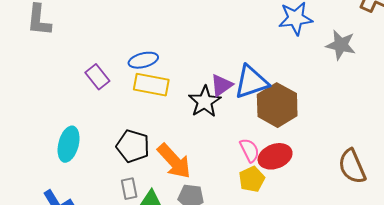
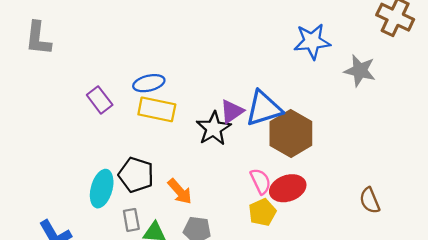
cyan ellipse: (69, 144) -> (102, 189), moved
orange arrow: (174, 161) -> (180, 191), size x0.7
brown semicircle: (352, 166) -> (370, 200), size x0.7

